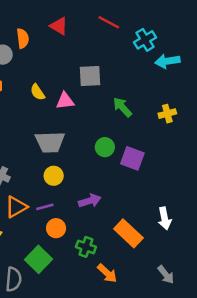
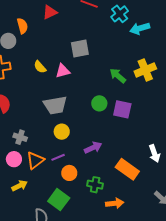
red triangle: (59, 26) -> (50, 12), turned -49
green arrow: (122, 107) -> (118, 76), moved
yellow cross: (167, 114) -> (145, 70), size x1.5
orange arrow: (107, 273) -> (115, 203), turned -42

